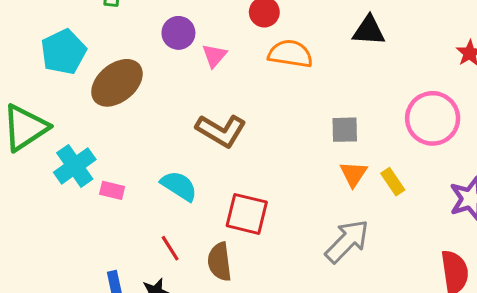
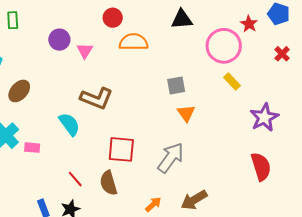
brown ellipse: (117, 83) -> (19, 91), moved, size x0.7
pink circle: (433, 118) -> (224, 46), moved
yellow rectangle: (393, 182) -> (232, 82), moved
cyan semicircle: (179, 186) -> (69, 124), moved, turned 30
gray arrow: (347, 241) -> (171, 158), moved

